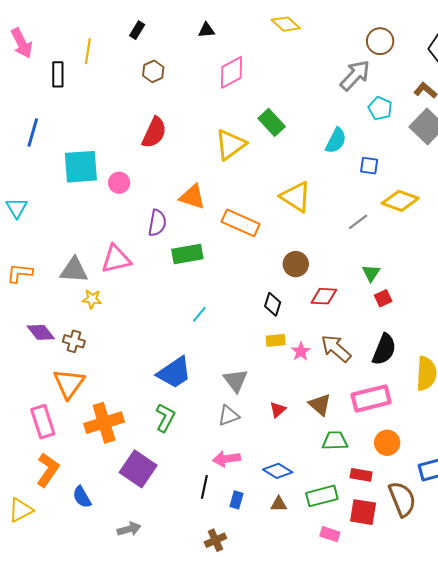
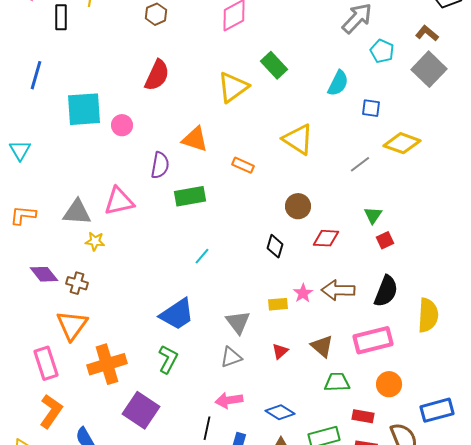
orange rectangle: (241, 223) -> (243, 165), size x0.6
yellow rectangle: (276, 340) -> (278, 304), moved
brown arrow: (336, 348) -> (338, 290), turned -40

